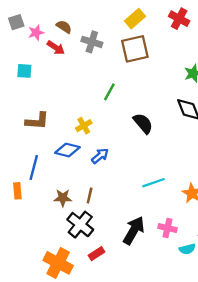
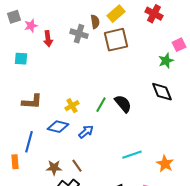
brown semicircle: (64, 27) -> (95, 22), moved, turned 48
red arrow: (56, 48) -> (48, 39), turned 49
green line: (109, 92) -> (101, 105), moved
brown line: (90, 195) -> (77, 166), turned -48

